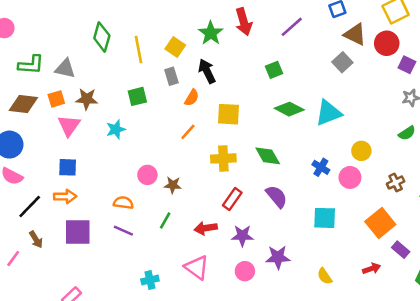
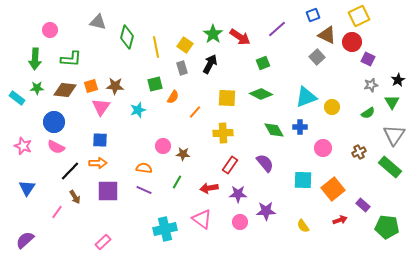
red arrow: (244, 22) -> (240, 37), moved, turned -40
gray triangle: (65, 69) -> (98, 22), moved
black arrow: (207, 71) -> (210, 64), turned 54
orange semicircle: (192, 98) -> (173, 97), moved
green diamond: (289, 109) -> (261, 94), moved
yellow circle: (361, 151) -> (332, 107), moved
green diamond: (268, 156) -> (274, 130), moved
blue cross: (321, 167) -> (300, 127), moved, turned -32
orange square: (380, 223) -> (333, 189), moved
cyan cross: (150, 280) -> (165, 229), size x1.6

